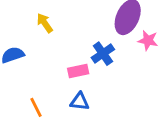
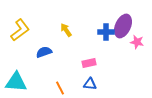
blue cross: (103, 54) -> (106, 32), moved, turned 35

